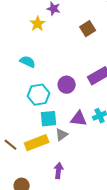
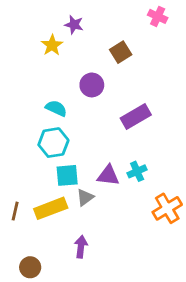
cyan semicircle: (28, 62) -> (56, 108), moved
purple circle: (67, 85) -> (92, 85), moved
brown line: (11, 145) -> (15, 211), turned 64

